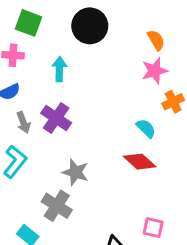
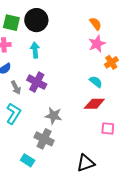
black circle: (90, 26) -> (36, 20), moved
red diamond: (140, 162) -> (94, 104), turned -35
pink square: (153, 228) -> (108, 128), moved

